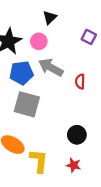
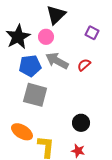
black triangle: (50, 17) -> (56, 15), size x1.5
red semicircle: (80, 82) -> (84, 65), moved, turned 48

